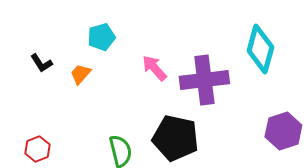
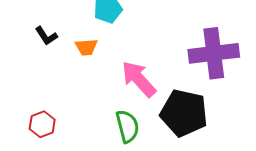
pink arrow: (154, 68) -> (139, 79), moved, size x1.4
orange trapezoid: (80, 74) -> (86, 47), turned -135

